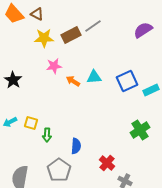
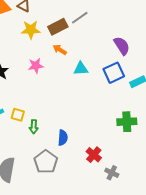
purple semicircle: (143, 30) -> (122, 46), moved, turned 90
pink star: (54, 66) -> (36, 66), moved
orange arrow: (73, 81) -> (60, 50), moved
green cross: (140, 130) -> (127, 122), turned 30

